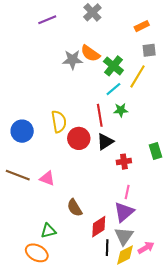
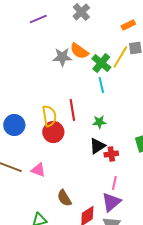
yellow line: (138, 76) -> (120, 57), moved
cyan line: (113, 89) -> (101, 85), turned -63
green star: (121, 110) -> (99, 122), moved
red line: (100, 115) -> (72, 110), moved
red circle: (79, 138) -> (53, 132), moved
black triangle: (105, 142) -> (97, 146), moved

